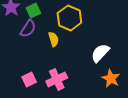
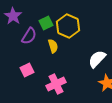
green square: (33, 10) -> (46, 23), moved
pink square: (29, 79) -> (27, 70), moved

